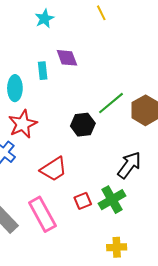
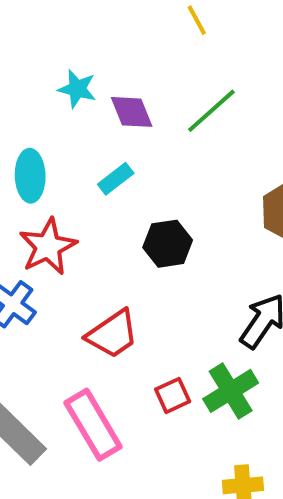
cyan star: (44, 19) -> (77, 89), moved, turned -30
cyan rectangle: (43, 71) -> (116, 179), moved, turned 60
green line: (111, 103) -> (211, 111), moved

